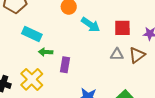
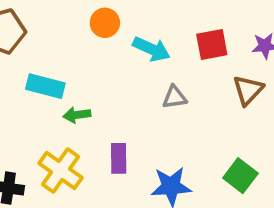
gray triangle: (117, 54) -> (174, 97), moved
purple rectangle: (65, 65) -> (119, 158), moved

